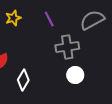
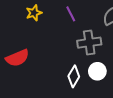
white diamond: (23, 80) -> (74, 76), moved

